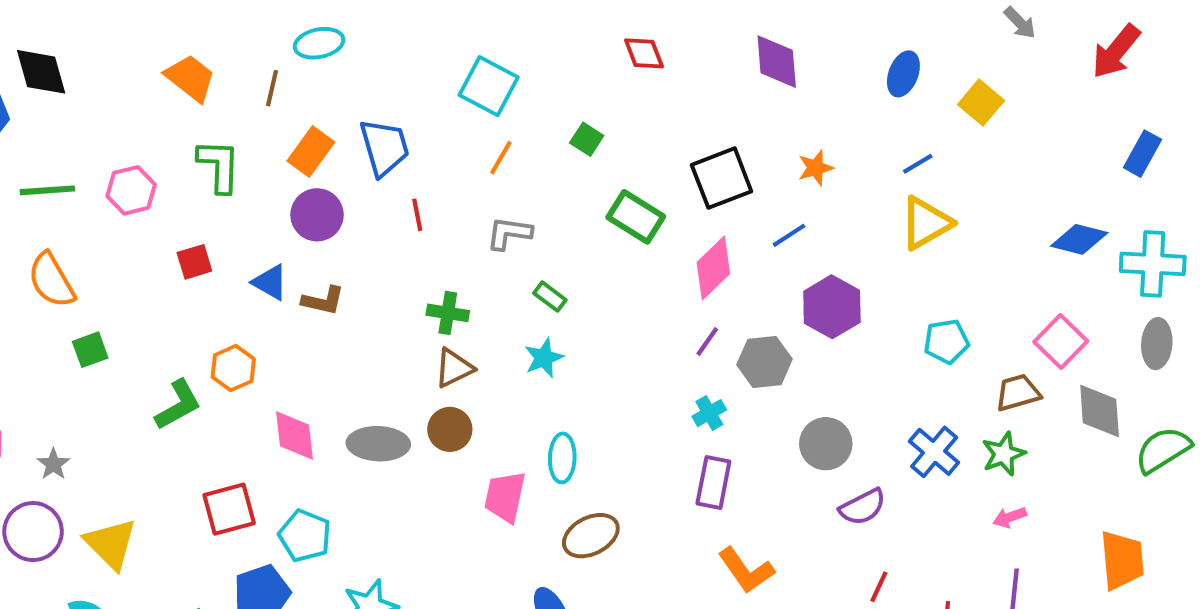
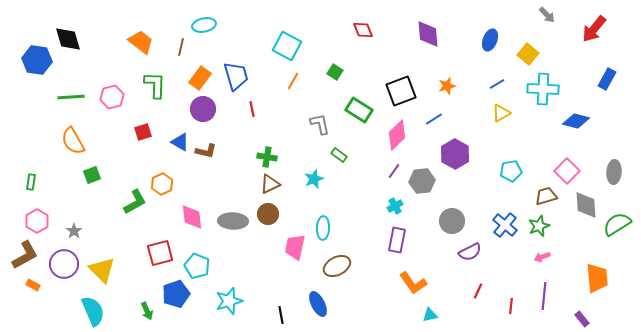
yellow triangle: (926, 223) -> (501, 113), size x0.7
gray L-shape: (509, 233) -> (320, 124), moved, turned 70
cyan cross: (1153, 264) -> (543, 89), moved
green rectangle: (550, 297) -> (339, 155), moved

